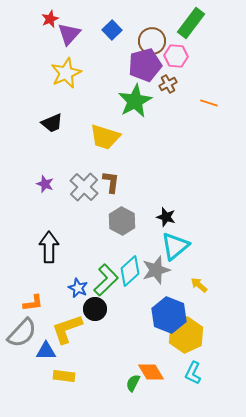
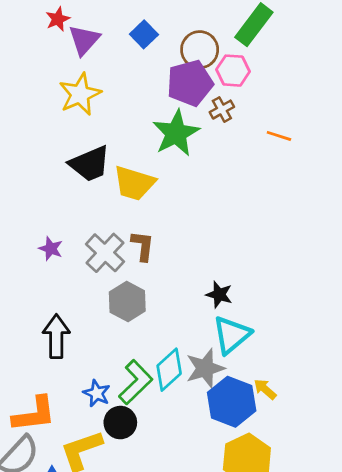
black trapezoid: (52, 123) -> (90, 164), moved, size x1.4
gray hexagon: (122, 221) -> (127, 301), moved
orange L-shape: (33, 303) -> (34, 414), size x1.6
blue hexagon: (169, 315) -> (232, 402), moved

